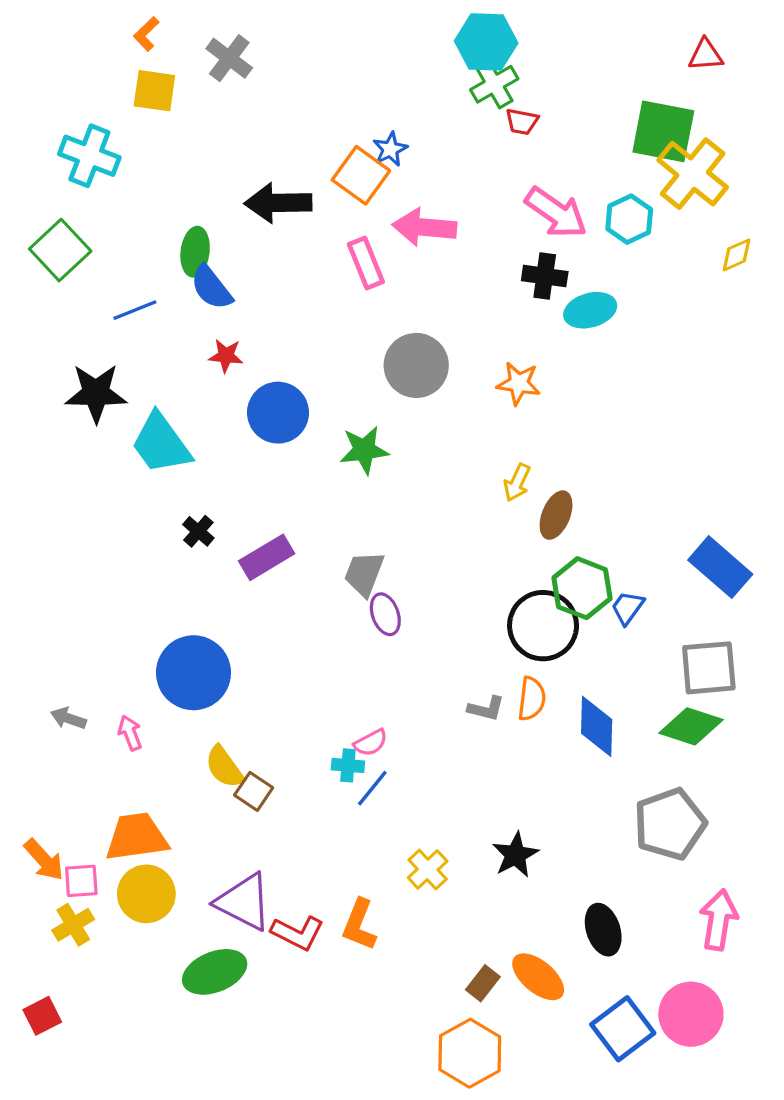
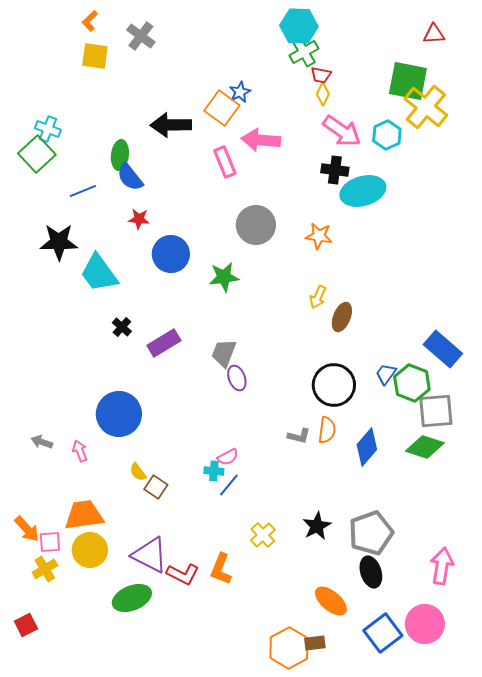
cyan cross: (89, 156) -> (48, 129), moved, size x0.7
yellow diamond: (736, 255) -> (323, 94), moved, turned -40
cyan ellipse: (590, 310) -> (363, 191), size x1.4
green hexagon: (582, 588) -> (412, 383), moved
blue diamond: (597, 726) -> (367, 447), turned 39
yellow semicircle: (224, 767) -> (138, 472), size x0.7
gray pentagon: (670, 824) -> (371, 533), moved
brown rectangle: (483, 983) -> (315, 643), moved, turned 45

